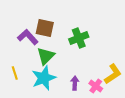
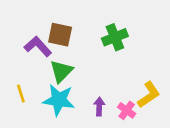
green cross: (79, 38) -> (115, 37), moved
cyan star: (44, 78) -> (59, 100), turned 30

